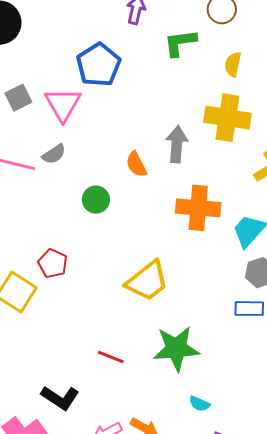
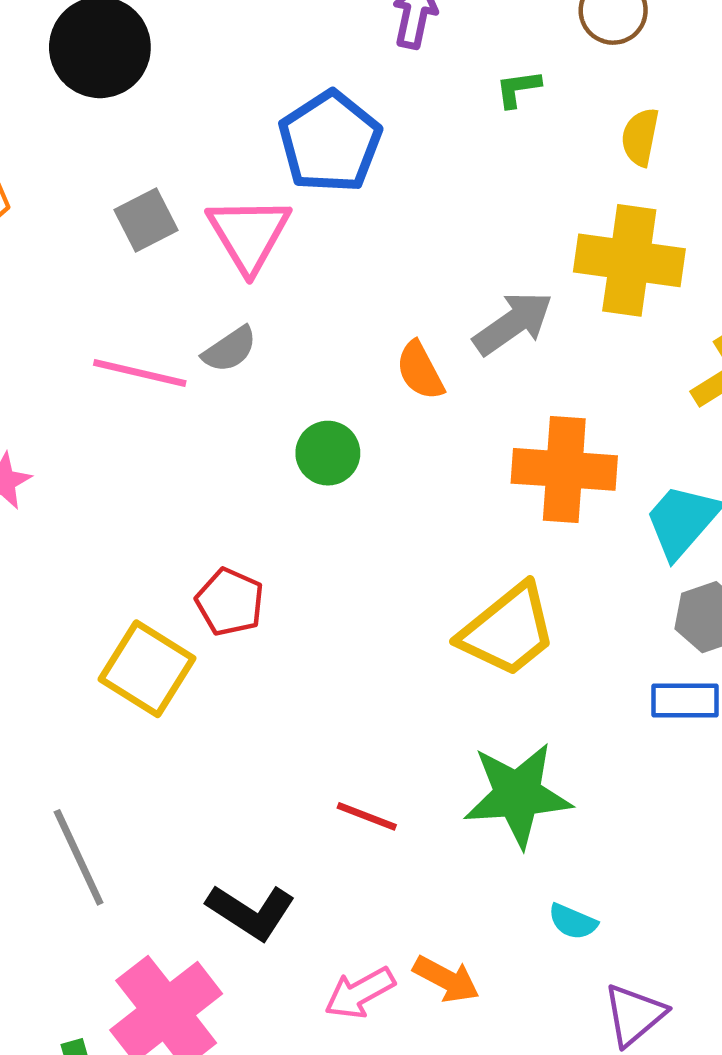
green L-shape: (180, 43) -> (518, 89), size x0.6
gray arrow: (177, 144) -> (513, 323), turned 51
yellow trapezoid: (147, 281) -> (508, 630), moved

